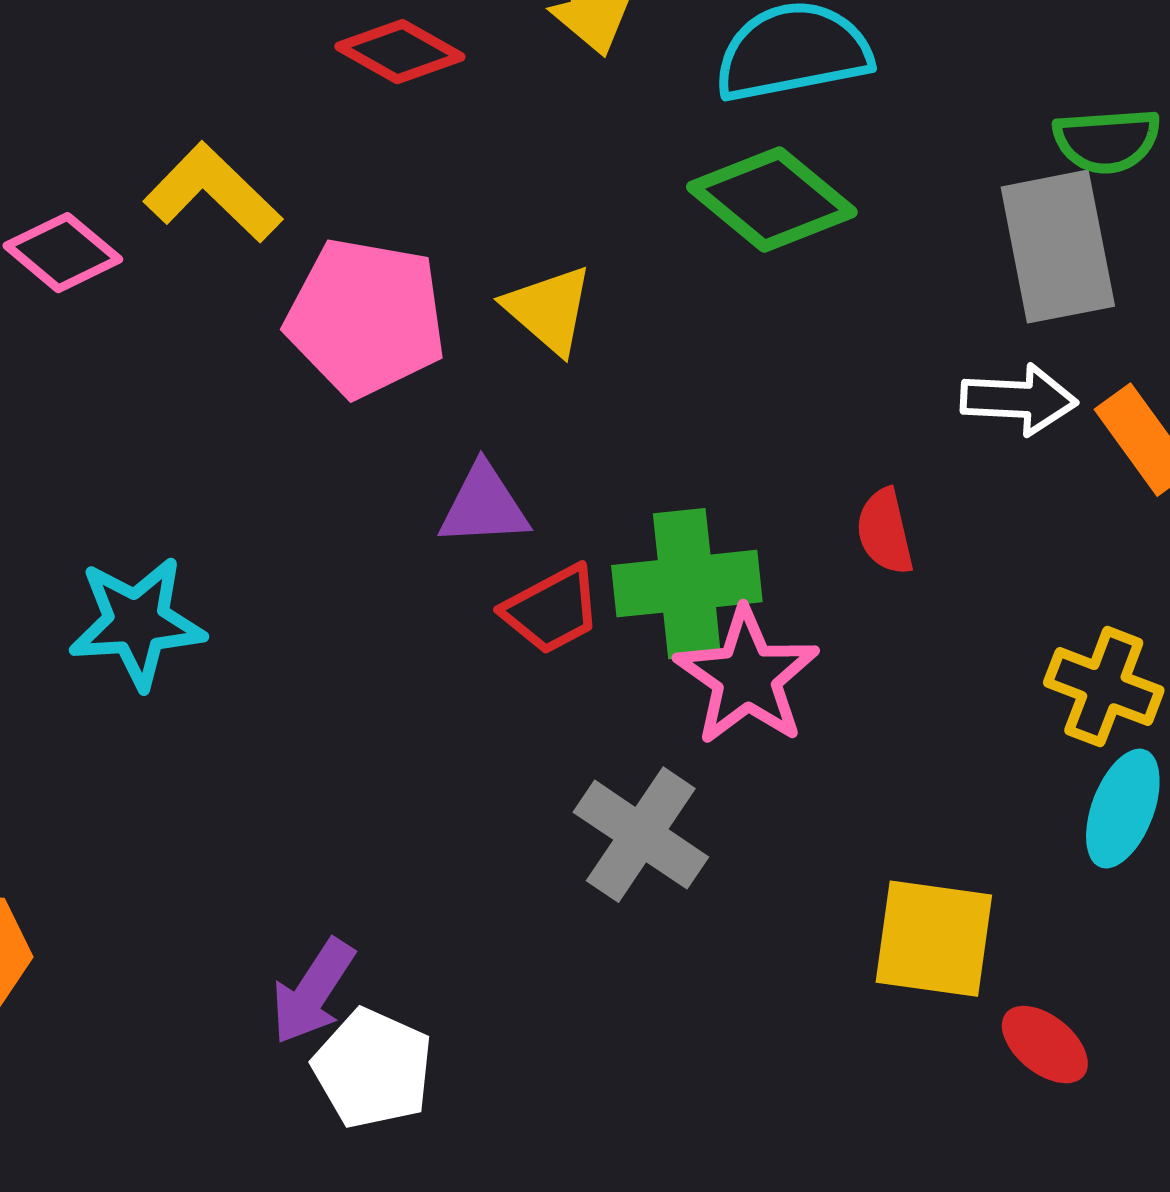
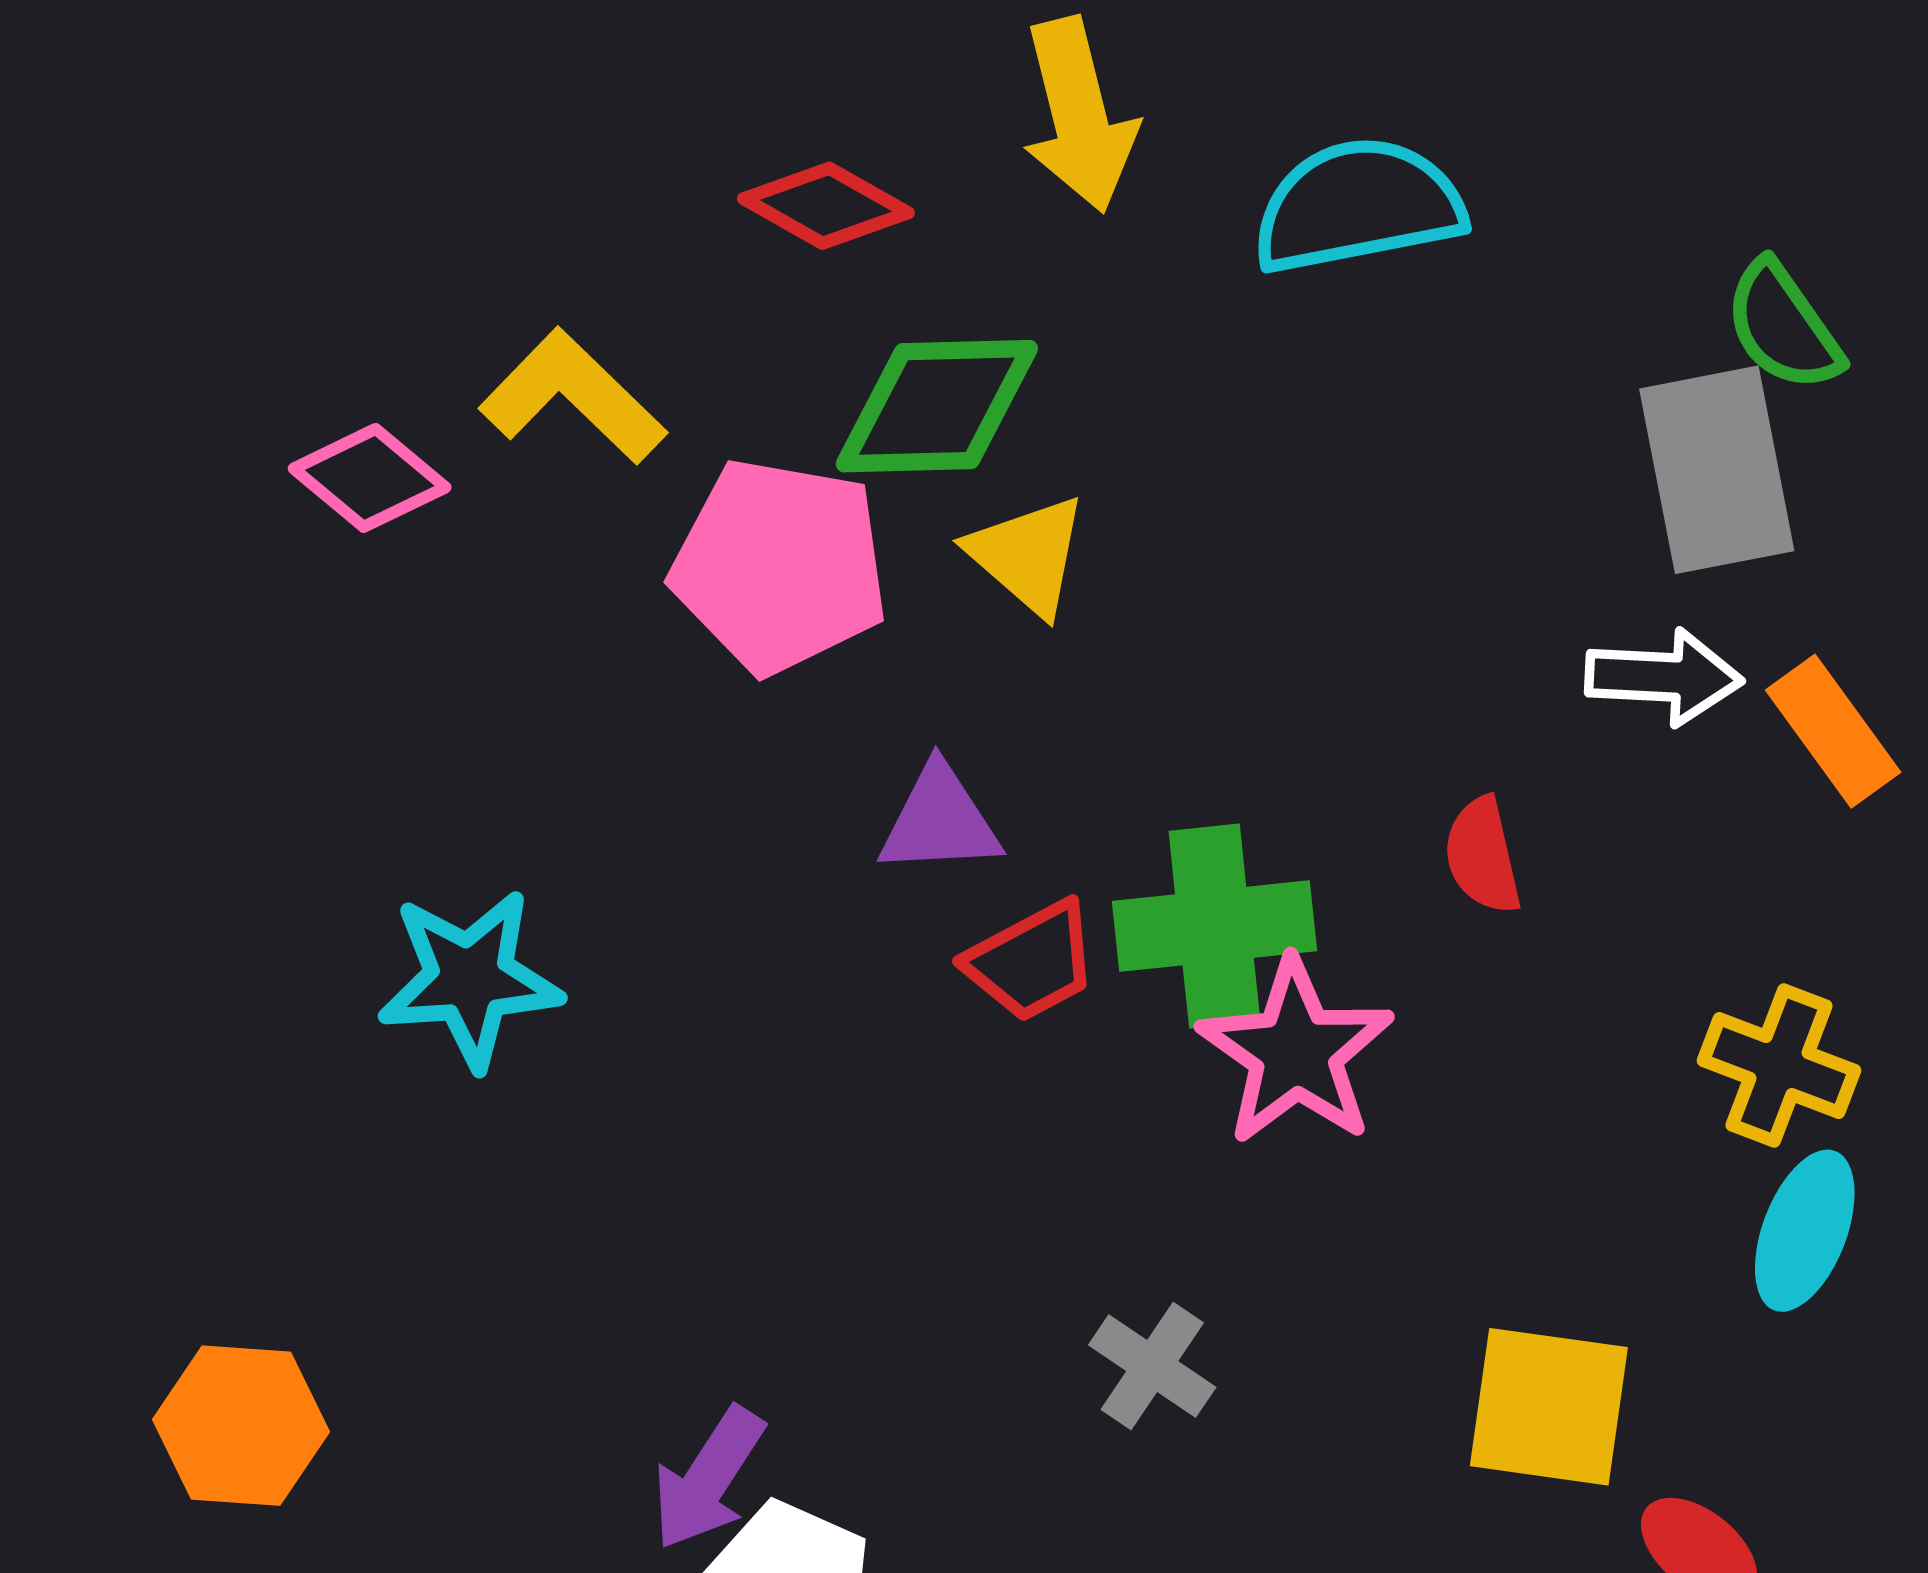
green semicircle: (1107, 141) -> (1783, 326), turned 59
green diamond: (772, 200) -> (937, 406), moved, turned -41
gray cross: (641, 835) -> (1152, 1366), moved, size x0.7

